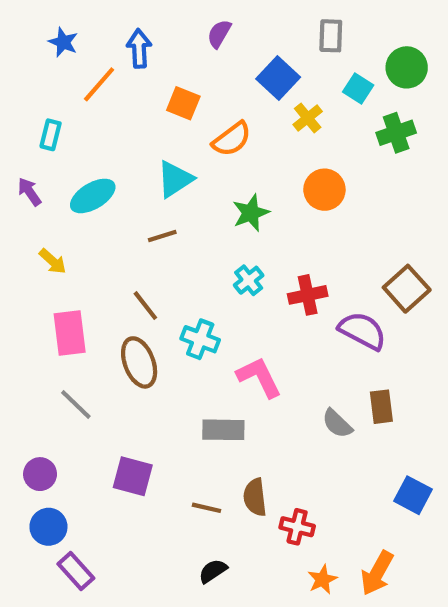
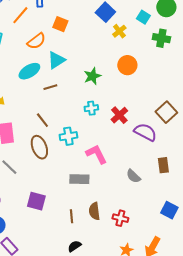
green cross: (396, 133) -> (161, 38), turned 30
orange semicircle: (232, 139) -> (36, 41), moved
cyan ellipse: (93, 196) -> (29, 71), moved
cyan cross: (249, 280) -> (91, 108), turned 32
red cross: (308, 295) -> (119, 115), turned -30
cyan cross: (200, 339) -> (68, 136), turned -30
brown rectangle: (381, 407) -> (163, 165), moved
brown line: (206, 508) -> (71, 216), turned 72
red cross: (297, 527) -> (120, 218), moved

